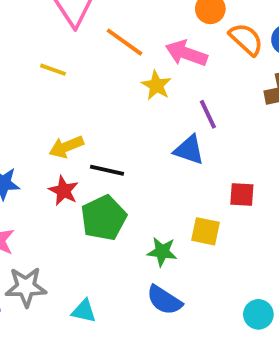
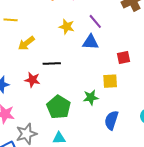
yellow star: (156, 85) -> (67, 27), moved
yellow arrow: (66, 147) -> (26, 43), moved
green pentagon: (104, 218) -> (59, 107), moved
blue semicircle: (164, 300) -> (111, 120), moved, turned 90

